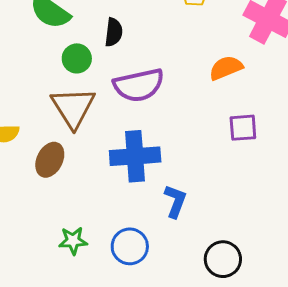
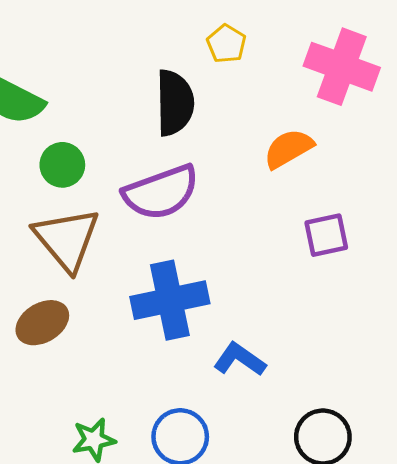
black semicircle: (114, 32) -> (175, 103), moved, size x1.5
brown ellipse: (50, 160) -> (42, 323), turned 40
blue L-shape: (175, 201) -> (240, 359), turned -68

